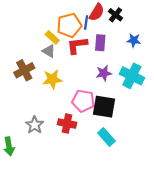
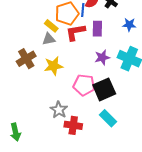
gray triangle: (49, 51) -> (49, 39), turned -40
black square: (104, 107) -> (104, 89), turned -30
red cross: (67, 124) -> (73, 125), moved
gray star: (35, 125) -> (59, 110), moved

